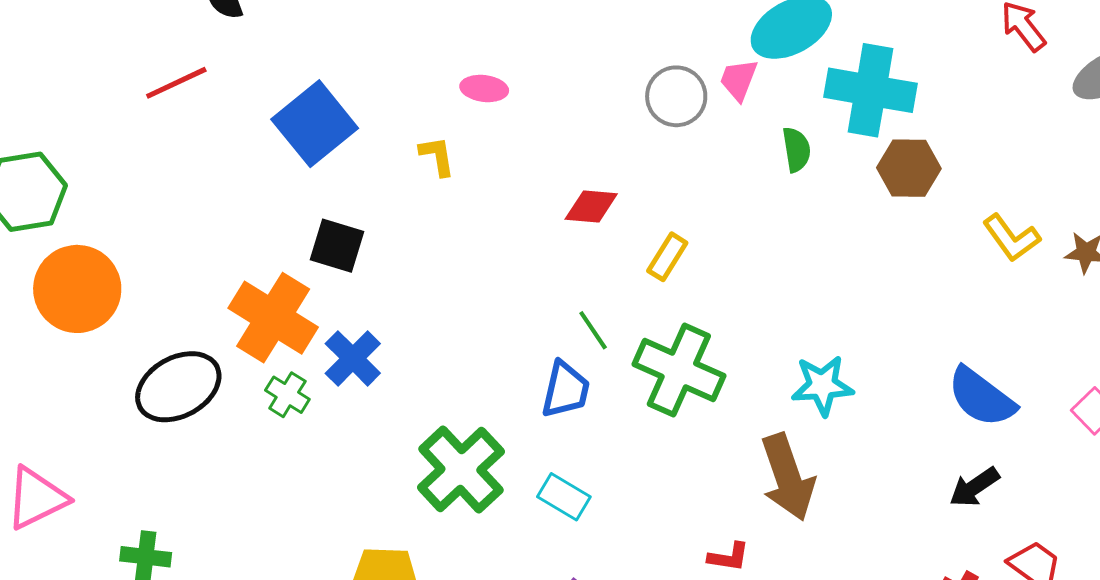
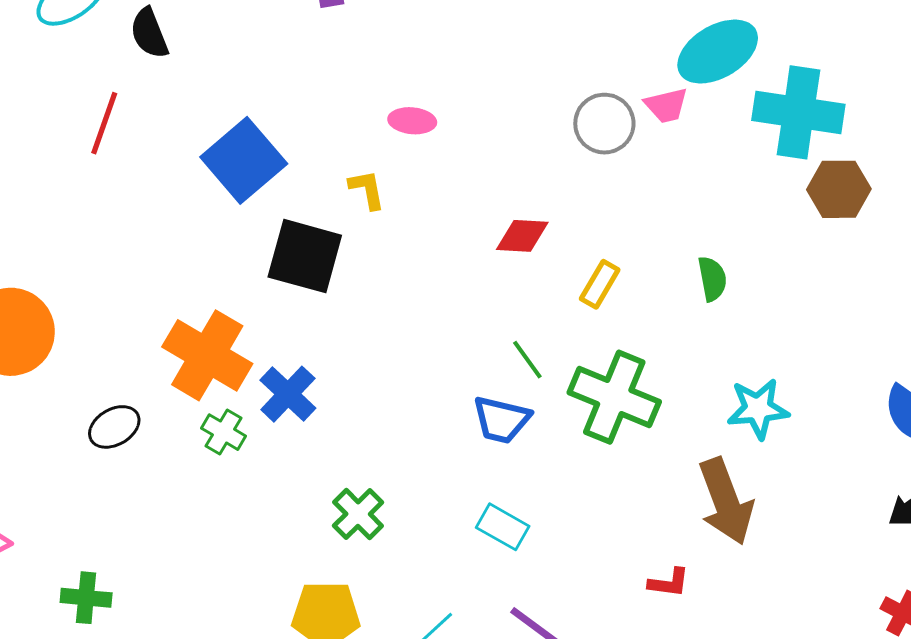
pink trapezoid: (739, 80) -> (666, 105), turned -123
red line: (176, 83) -> (104, 123), turned -44
green semicircle: (796, 150) -> (712, 279), moved
black square: (337, 246) -> (305, 256), moved, size x1.4
black ellipse: (178, 387) -> (114, 427), size x0.6
blue trapezoid: (566, 390) -> (501, 420), turned 92
green cross: (461, 469) -> (358, 514), moved, size x0.6

